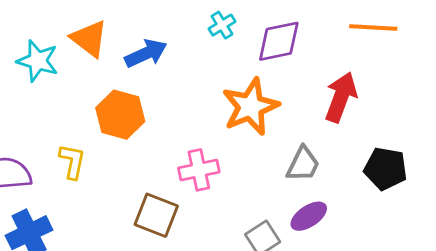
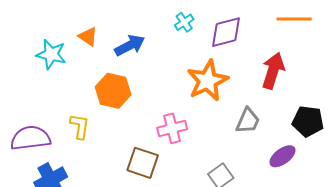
orange triangle: (89, 39) -> (88, 37), size x0.7
purple ellipse: (309, 216) -> (282, 156), moved

